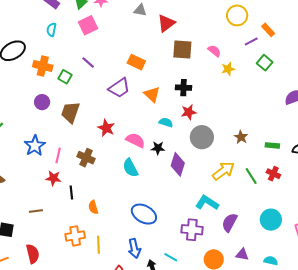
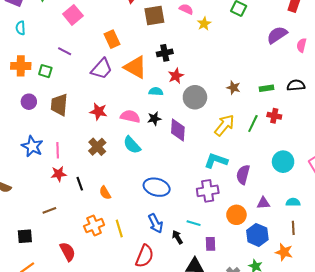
pink square: (88, 25) -> (73, 15), moved
orange rectangle: (136, 62) -> (112, 39), turned 54
orange triangle: (152, 94) -> (135, 67), size x1.4
brown cross: (86, 158) -> (97, 147), moved, turned 36
green line: (251, 176) -> (253, 123), turned 72
red semicircle: (33, 254) -> (68, 252), moved

